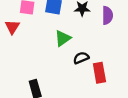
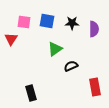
red rectangle: (99, 73) -> (95, 87), moved

